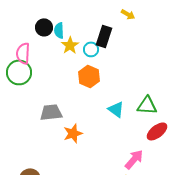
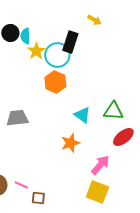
cyan circle: (91, 49) -> (57, 55), size x1.6
orange star: (73, 133) -> (70, 143), moved

